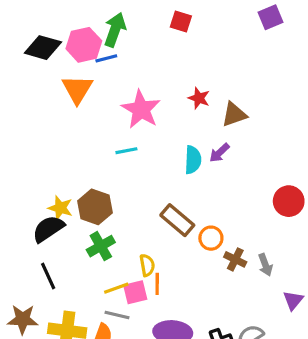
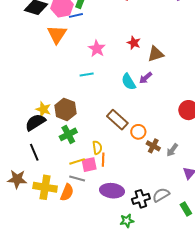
pink star: (141, 109) -> (97, 49), size x0.7
cyan semicircle: (193, 160) -> (129, 82), turned 144
gray arrow: (265, 265) -> (172, 150), turned 56

